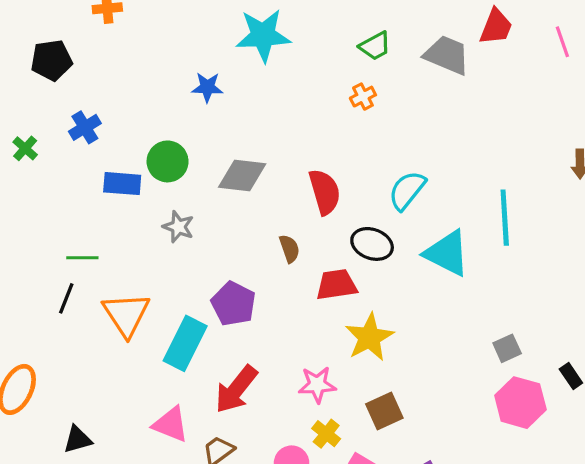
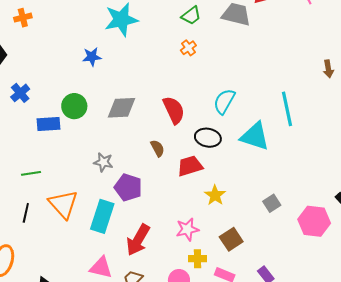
gray star: (178, 227) -> (103, 162), moved
black line: (66, 298) -> (26, 213), moved
yellow star: (369, 337) -> (215, 195), size x0.7
gray square: (507, 348) -> (272, 203), moved
yellow cross: (326, 434) -> (198, 259), turned -30

